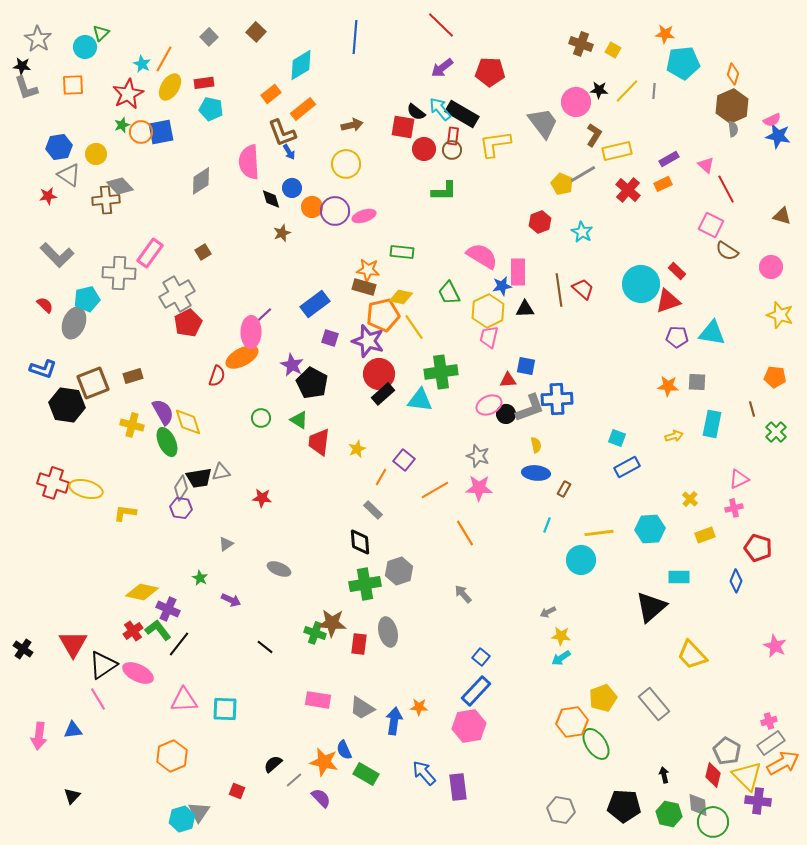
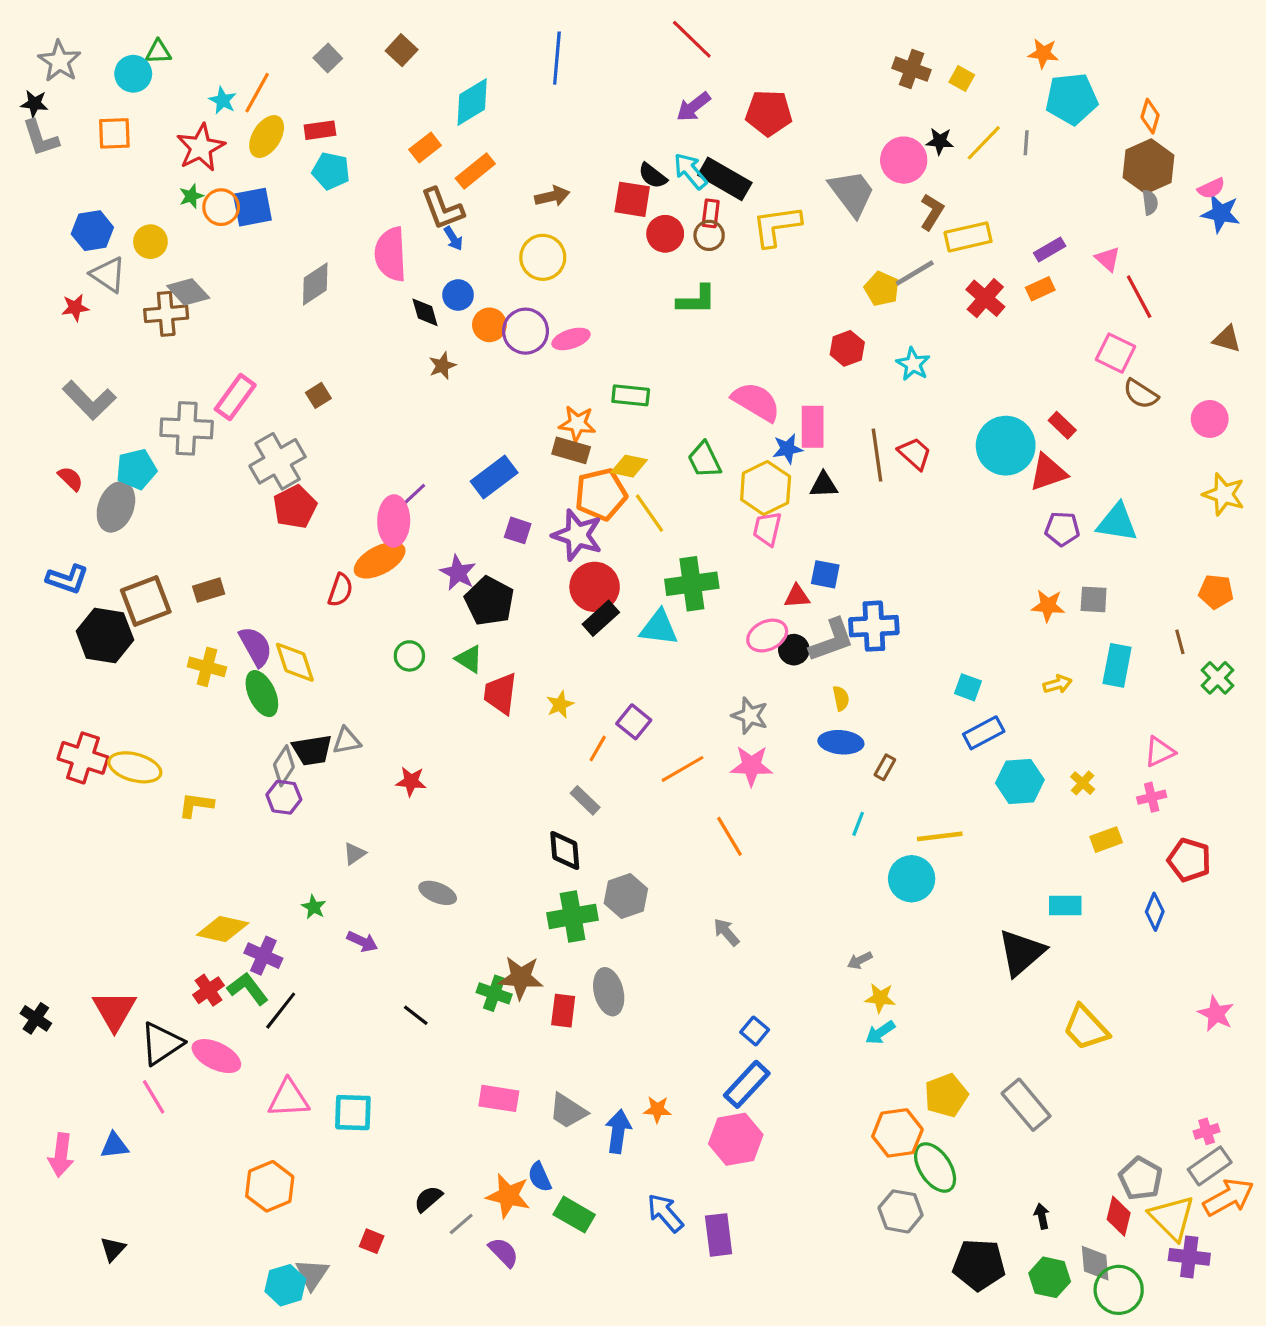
green triangle: (101, 33) -> (158, 52), turned 42
cyan hexagon: (650, 529) -> (1020, 781), moved
gray hexagon: (561, 810) -> (901, 1211), moved

